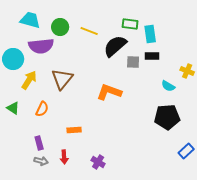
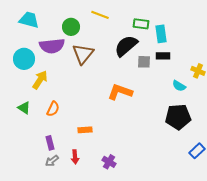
cyan trapezoid: (30, 20) -> (29, 20), moved
yellow line: (89, 31) -> (100, 15), moved
brown triangle: (62, 79) -> (83, 54), moved
gray arrow: (41, 161) -> (52, 161), turned 128

